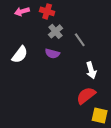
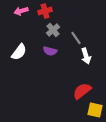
red cross: (47, 11) -> (45, 11), turned -32
white arrow: (91, 70) -> (86, 56), moved

